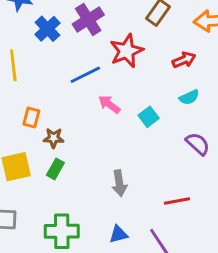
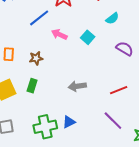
brown star: (54, 138) -> (36, 58), moved
gray arrow: (119, 183) -> (77, 86), turned 102
blue triangle: (118, 234) -> (69, 122), moved

